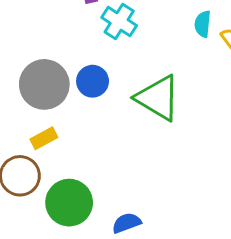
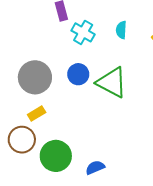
cyan semicircle: (203, 24) -> (121, 30), moved
blue circle: (93, 81) -> (78, 74), moved

